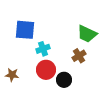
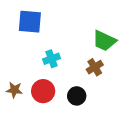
blue square: (25, 30) -> (30, 22), moved
red circle: (46, 70) -> (43, 91), moved

